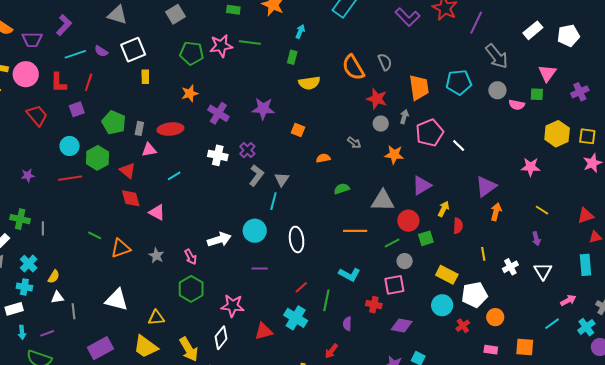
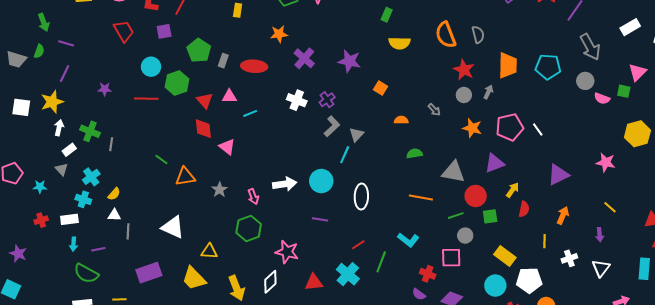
pink pentagon: (430, 133) -> (510, 127), moved
pink triangle: (149, 150) -> (229, 97), moved
orange arrow: (496, 212) -> (563, 215), moved
purple semicircle: (347, 324) -> (419, 294), moved, turned -64

